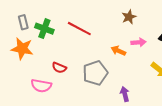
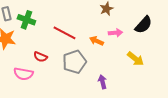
red line: (79, 29) -> (64, 33), moved

